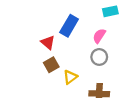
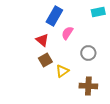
blue rectangle: (69, 26) -> (54, 16), moved
pink semicircle: (99, 36) -> (67, 33), moved

